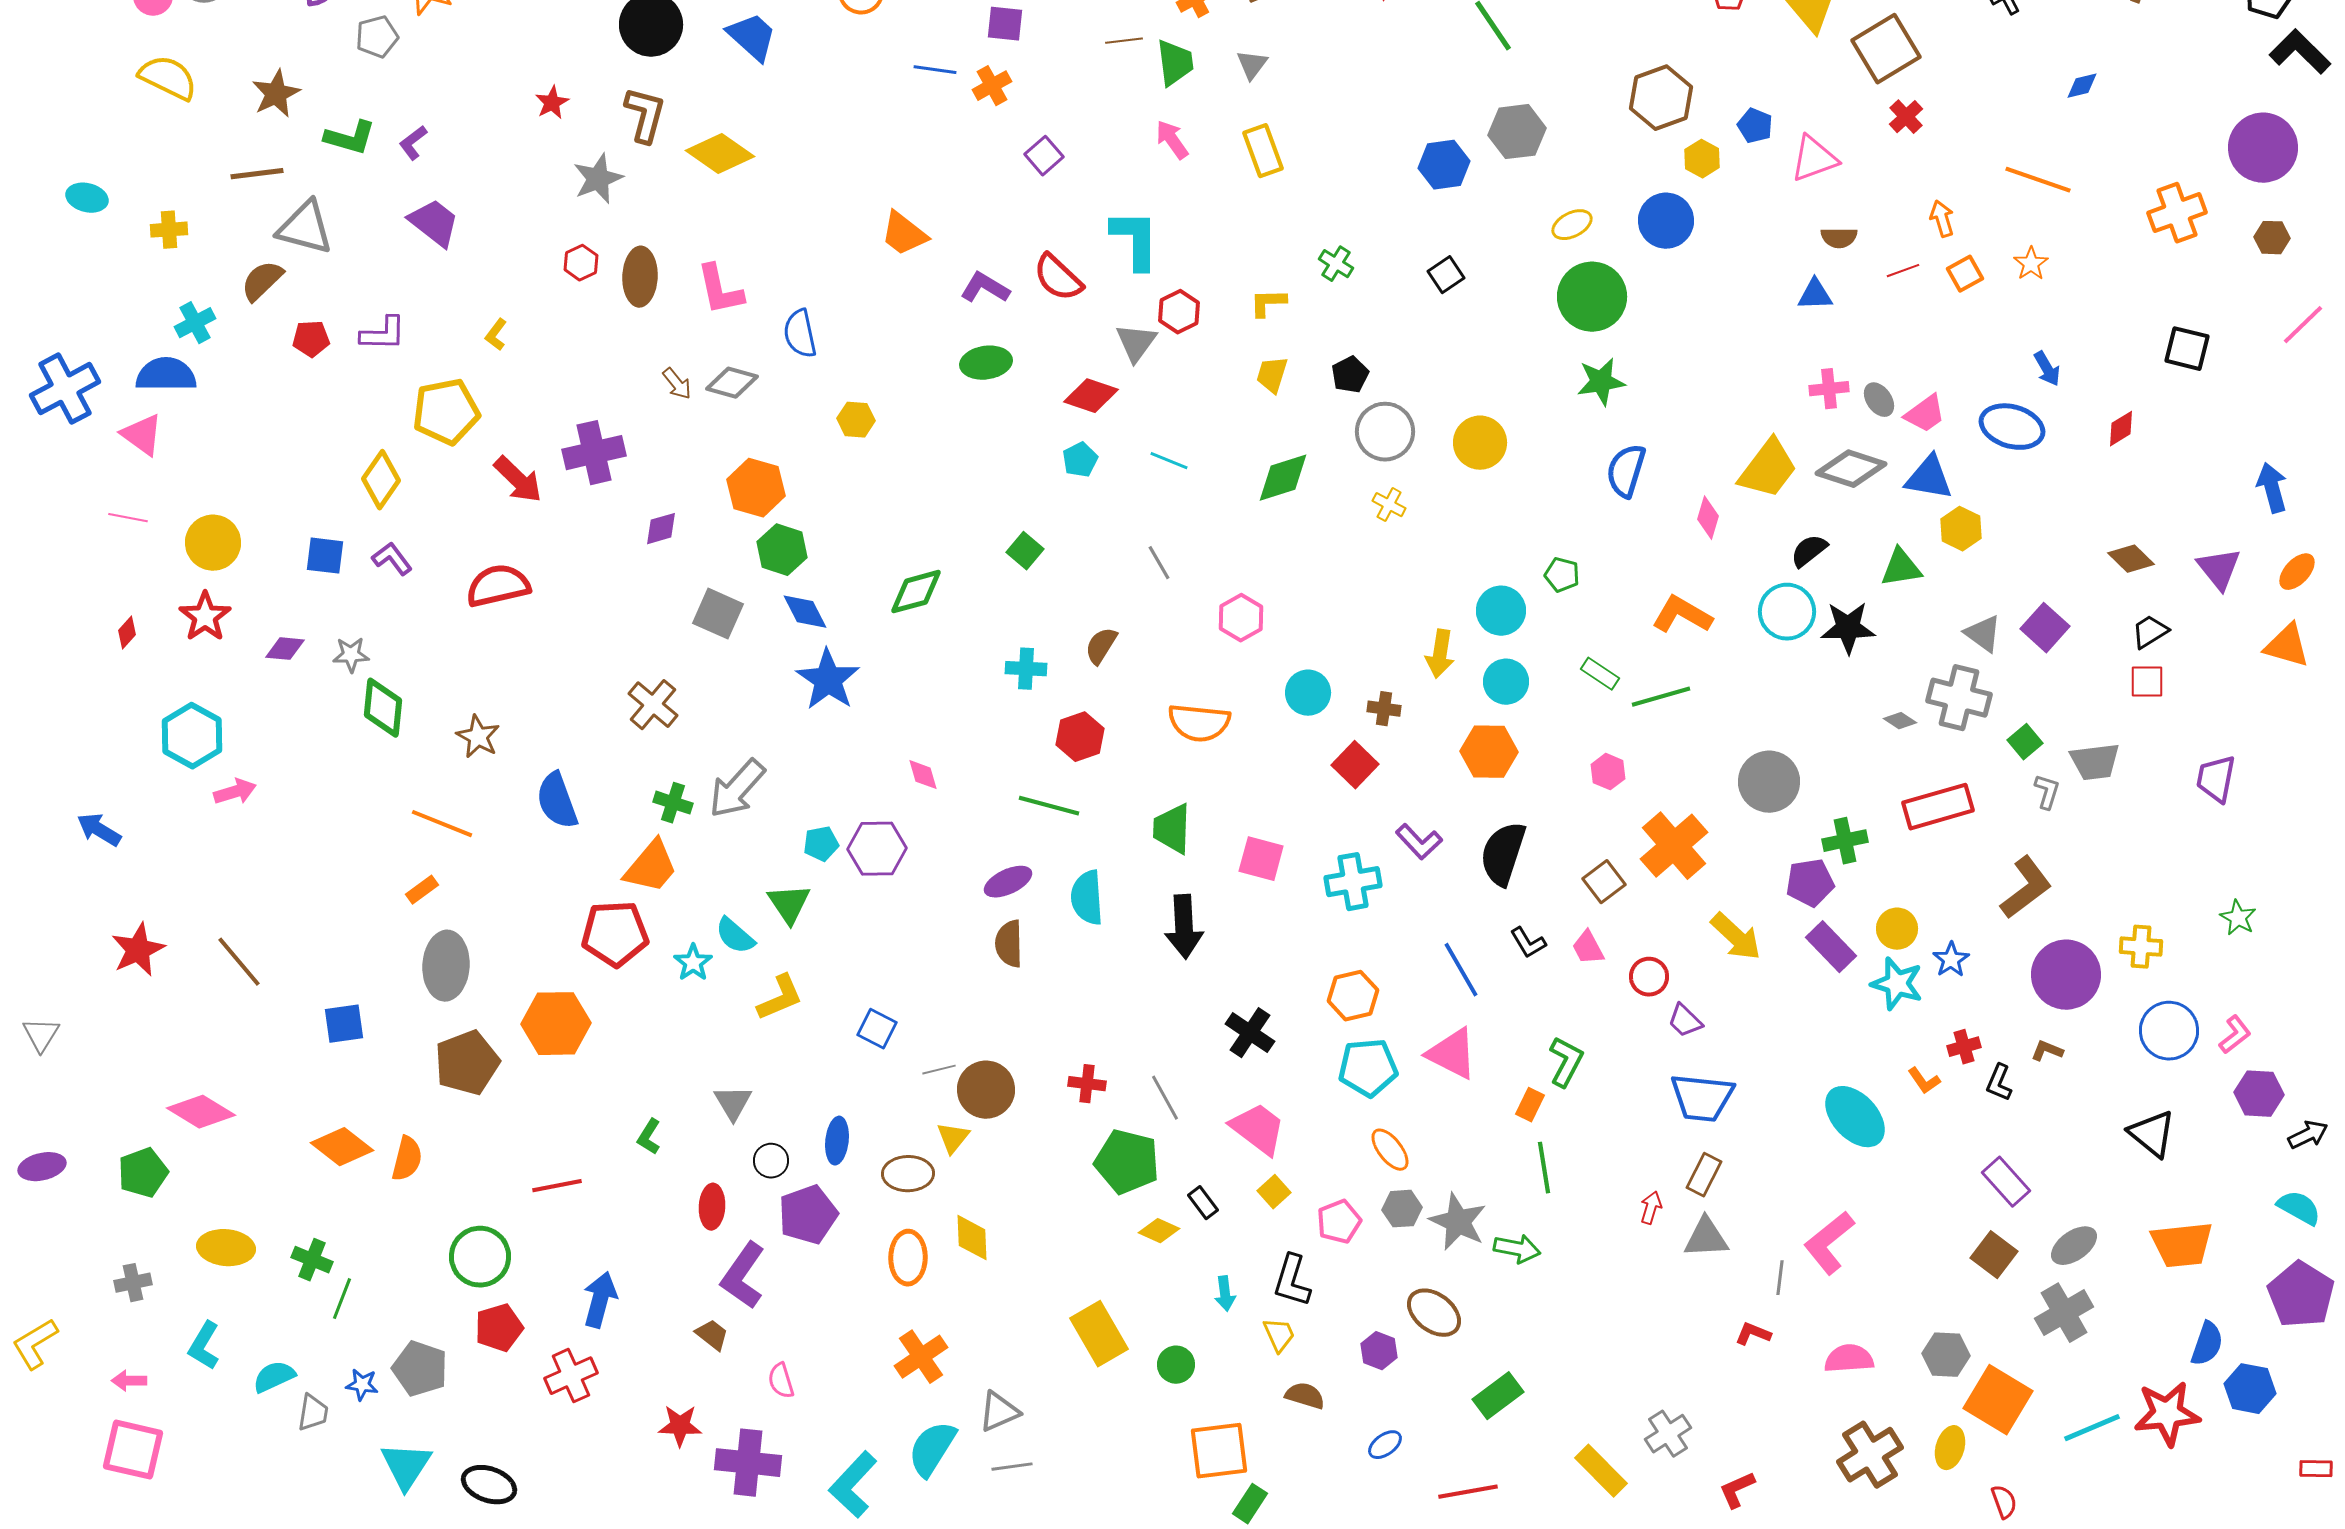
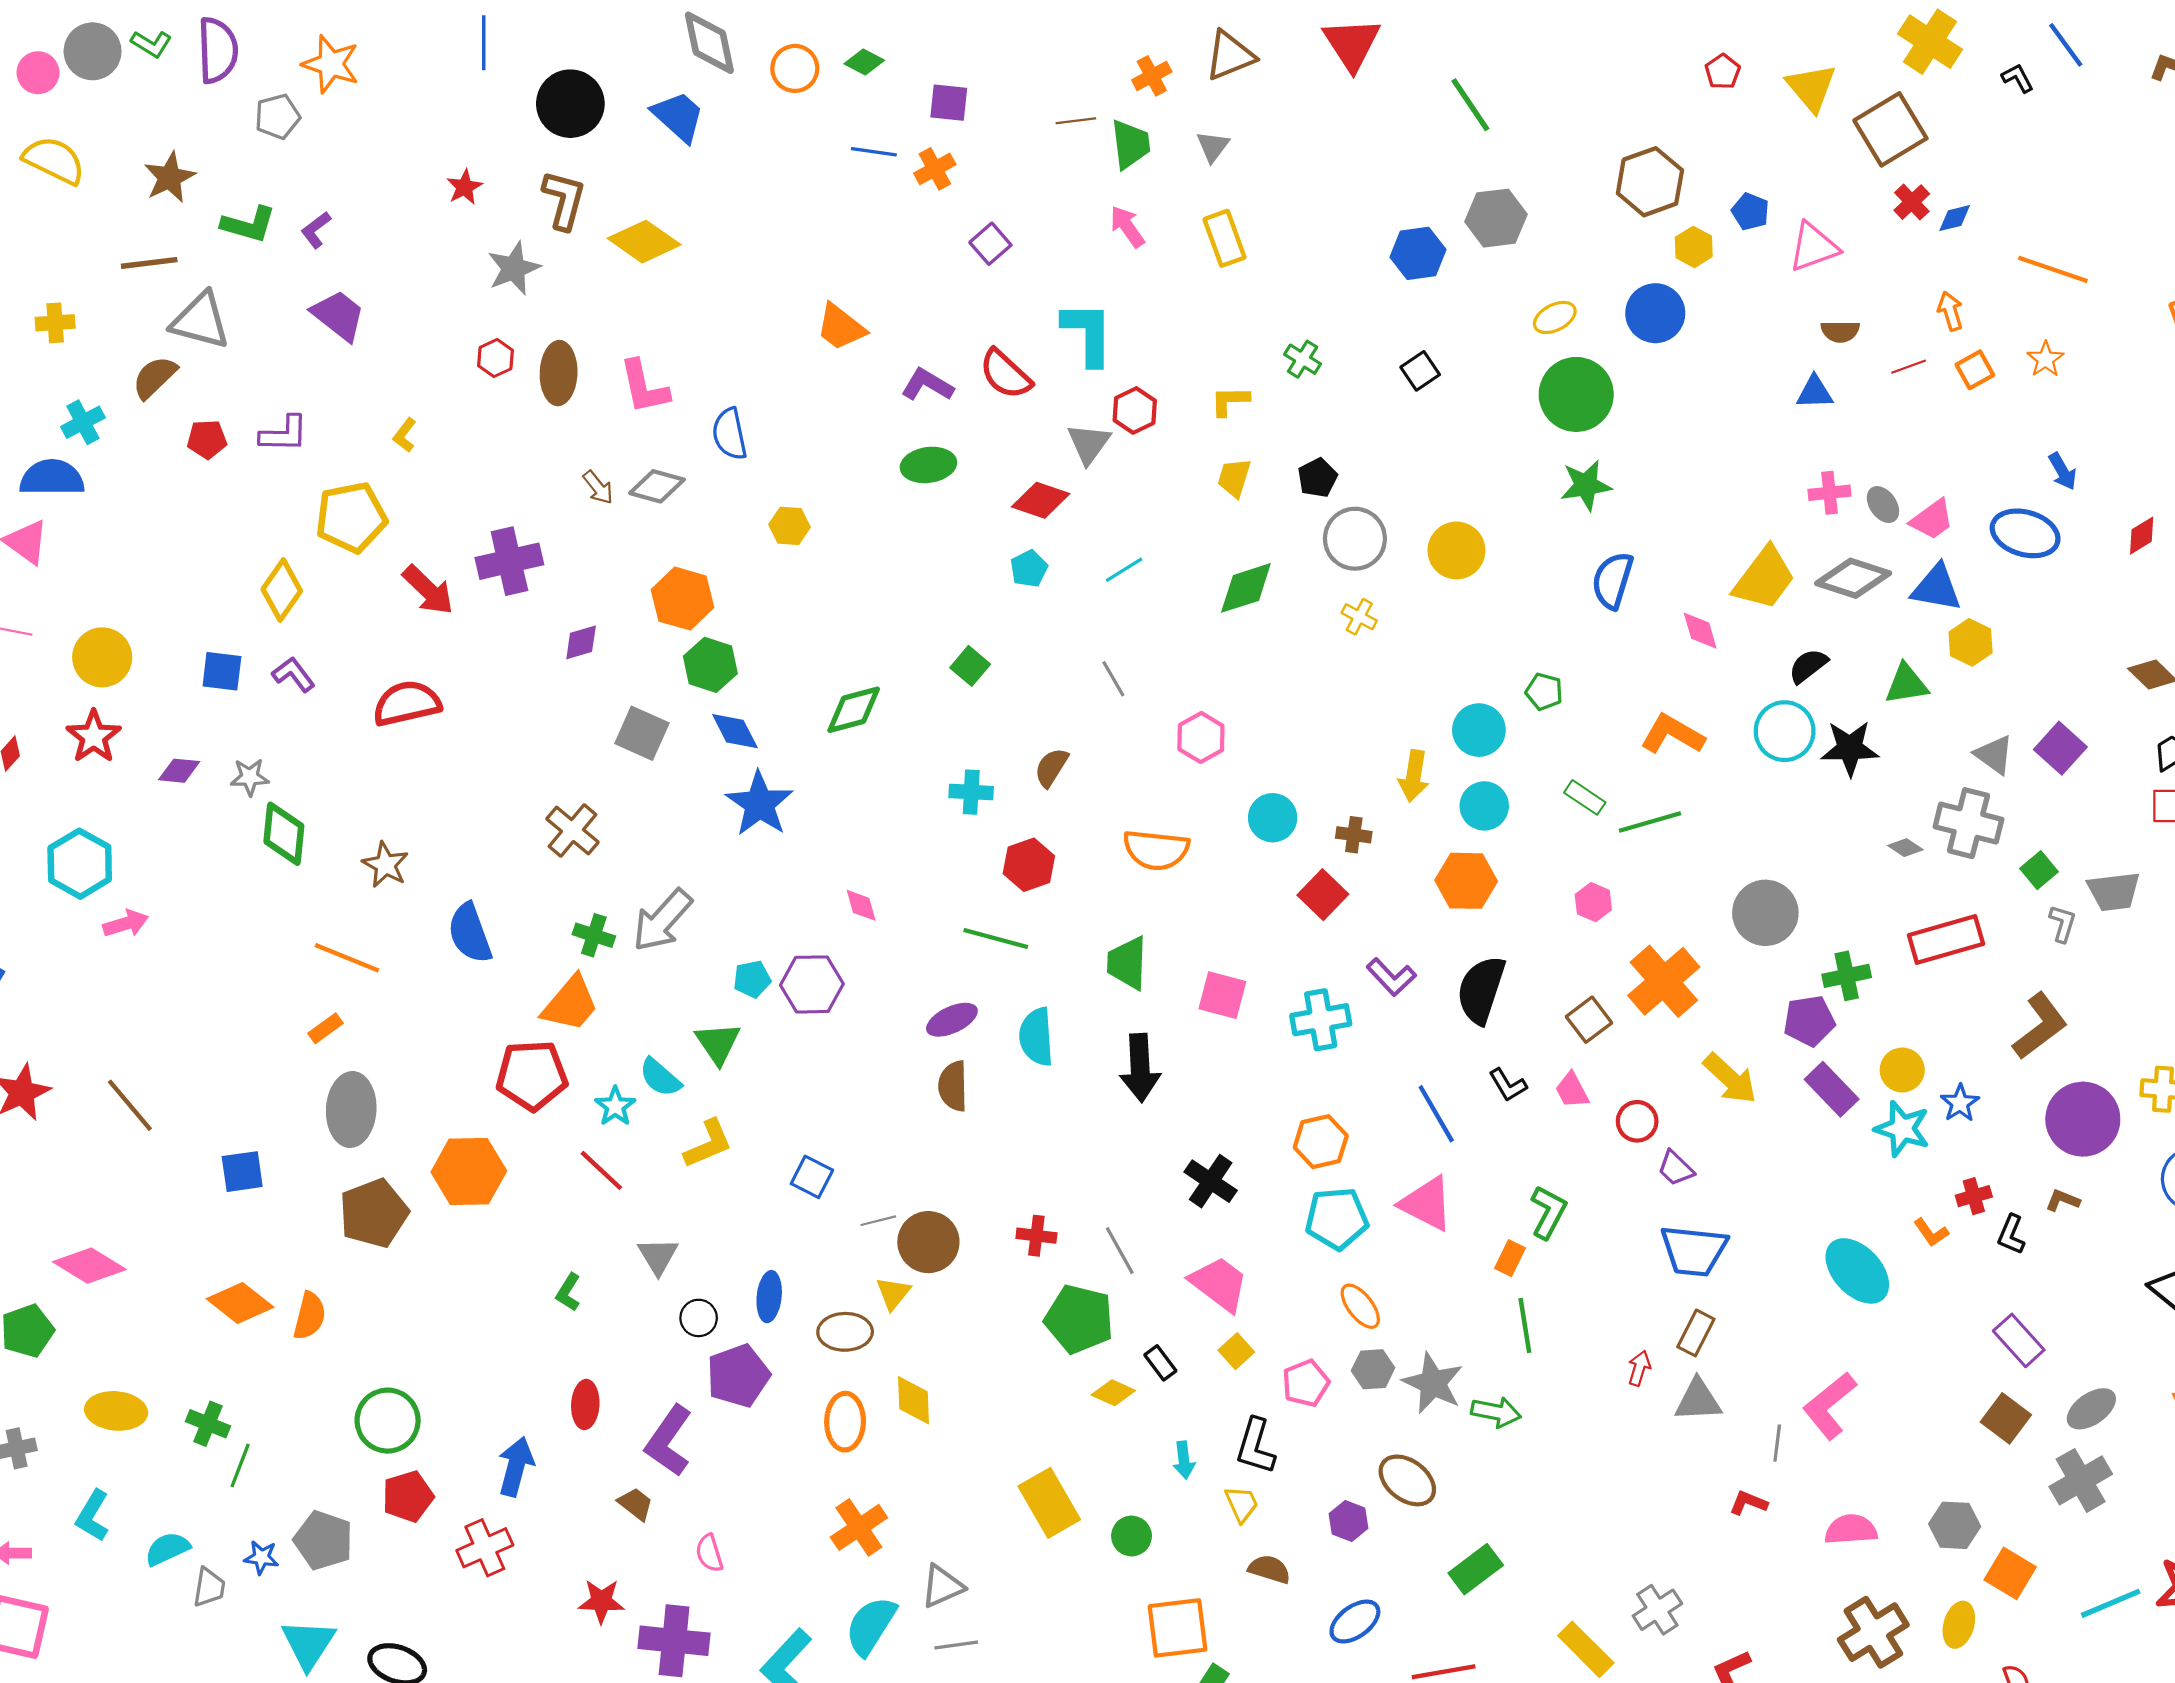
blue diamond: (2082, 86) -> (1955, 218), moved
cyan line: (1169, 461) -> (1124, 570), turned -54
pink diamond: (1708, 518) -> (1700, 631), turned -33
red line: (557, 1186) -> (601, 1170), moved, turned 54
red ellipse: (712, 1207) -> (585, 1405), moved
orange square: (1998, 1400) -> (2010, 1573), size x0.7
blue ellipse: (1385, 1445) -> (1355, 1622), size x1.4

